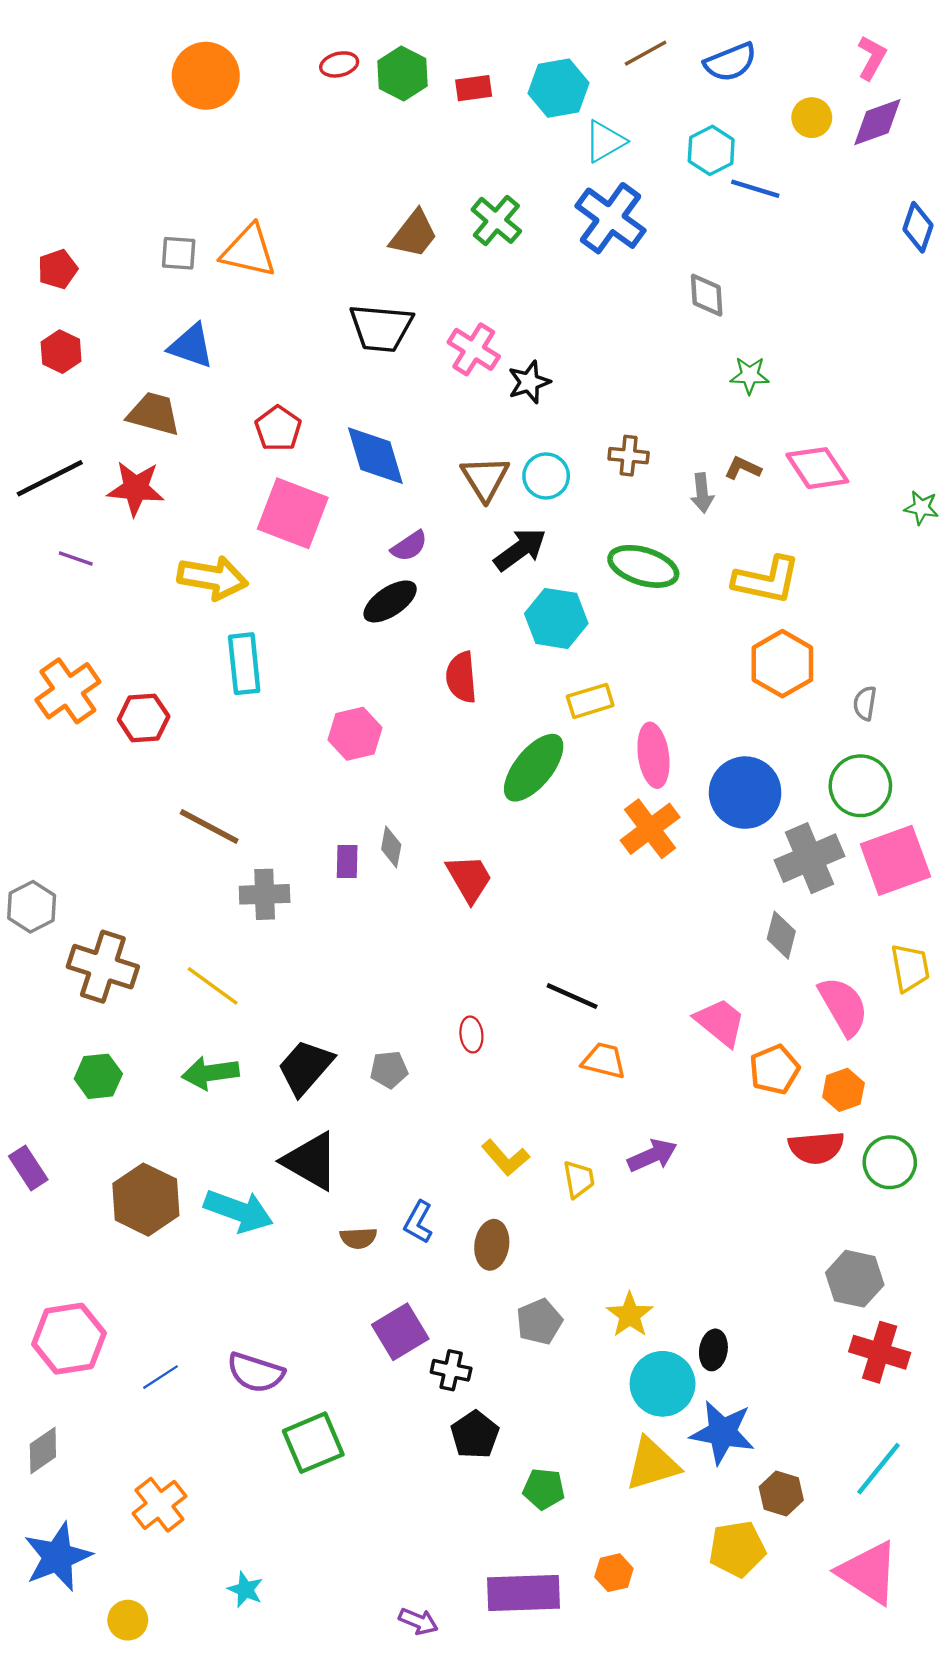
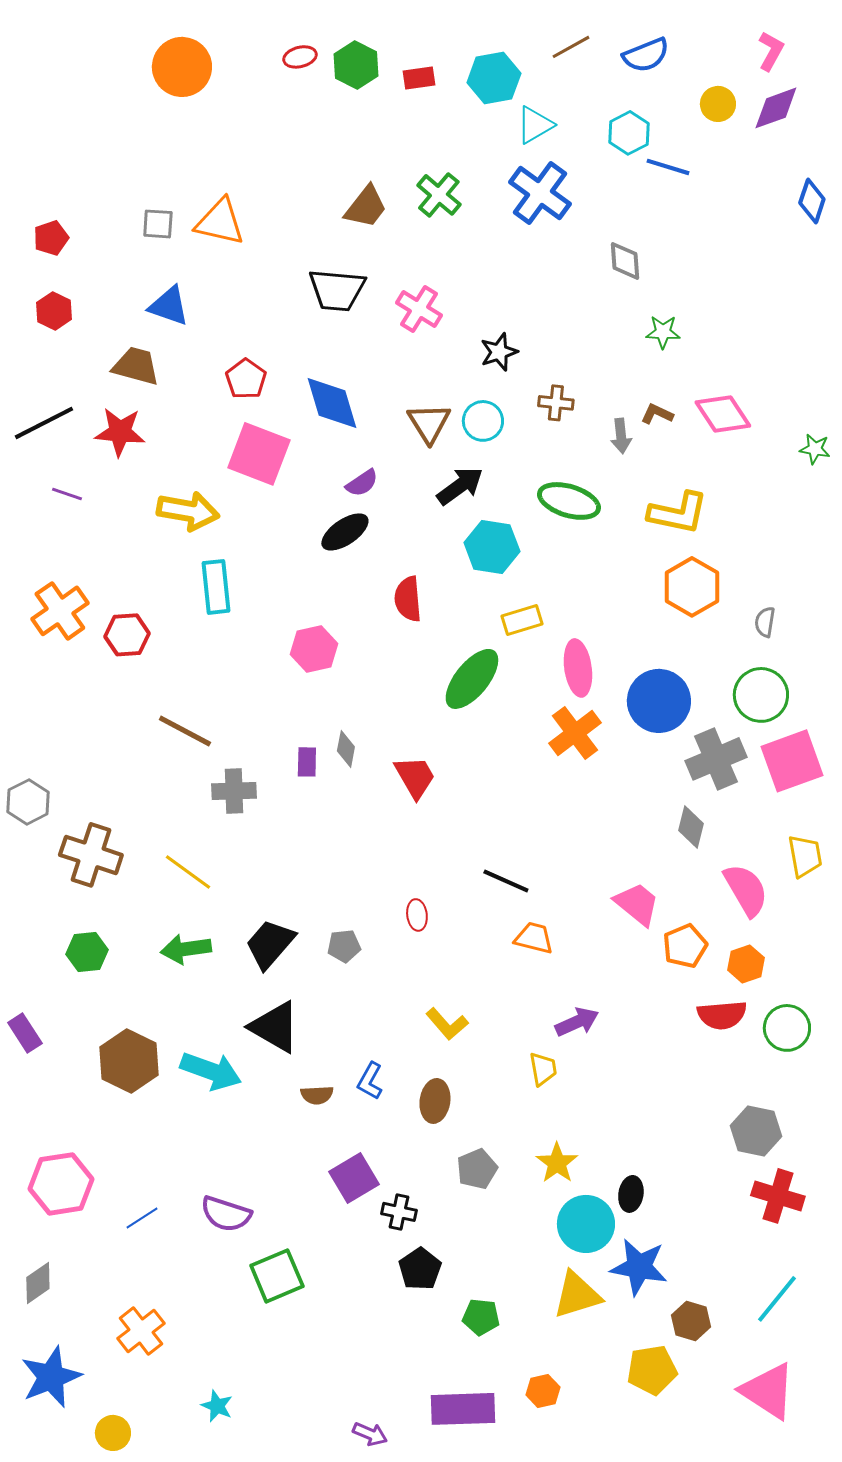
black star: (529, 382) -> (499, 352), moved
yellow trapezoid: (579, 1179) -> (543, 1069), moved

